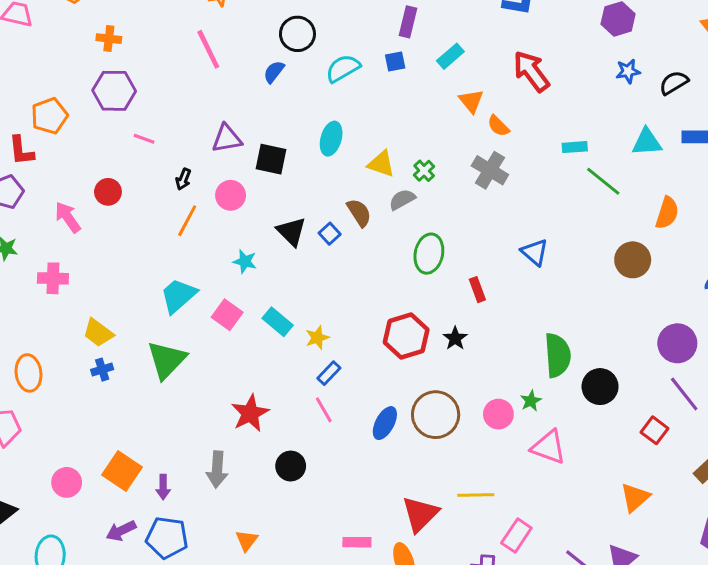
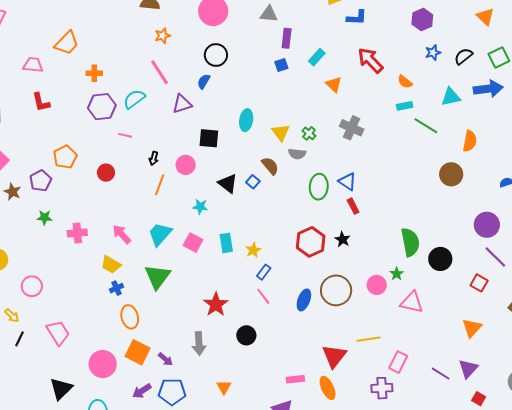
cyan semicircle: (343, 68) -> (134, 99), moved
orange pentagon: (49, 116) -> (65, 157), moved
orange semicircle: (498, 126) -> (405, 82), moved
purple triangle: (227, 139) -> (182, 104), moved
red L-shape: (21, 151) -> (41, 102), moved
yellow triangle: (381, 164) -> (281, 132), turned 42
gray semicircle: (402, 200) -> (297, 154), turned -138
pink arrow: (68, 217) -> (122, 234), moved
blue triangle: (535, 252) -> (347, 182), moved
cyan rectangle: (278, 322) -> (226, 243), turned 48
orange ellipse: (29, 373) -> (130, 317), moved
pink circle: (67, 482) -> (103, 364), size x1.4
purple arrow: (163, 487) -> (165, 359), turned -42

